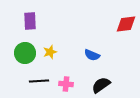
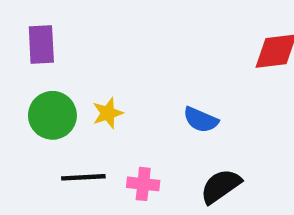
purple rectangle: (30, 21) -> (41, 45), moved

